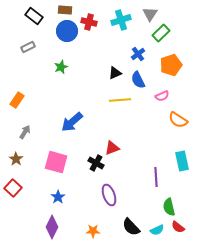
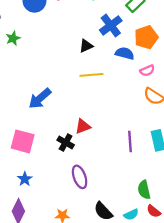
blue cross: (138, 54) -> (111, 25), size x1.5
green star: (61, 67) -> (13, 38), moved
blue semicircle: (138, 80) -> (125, 53), moved, turned 132
pink semicircle: (162, 96) -> (147, 71), moved
purple line: (156, 177) -> (130, 141), moved

